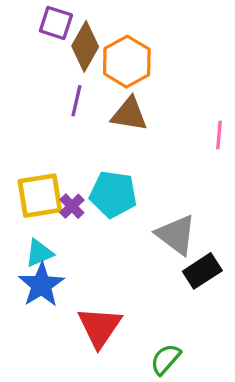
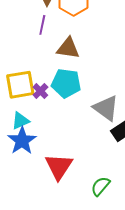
brown triangle: (129, 114) -> (68, 48), moved

